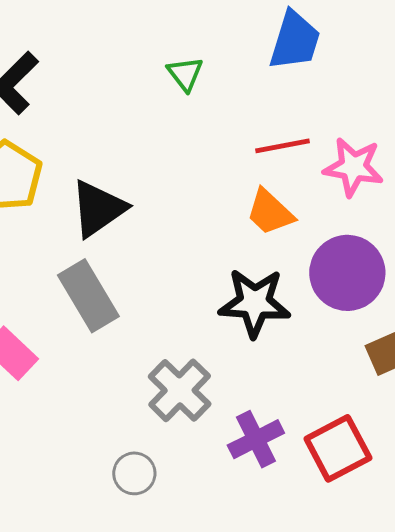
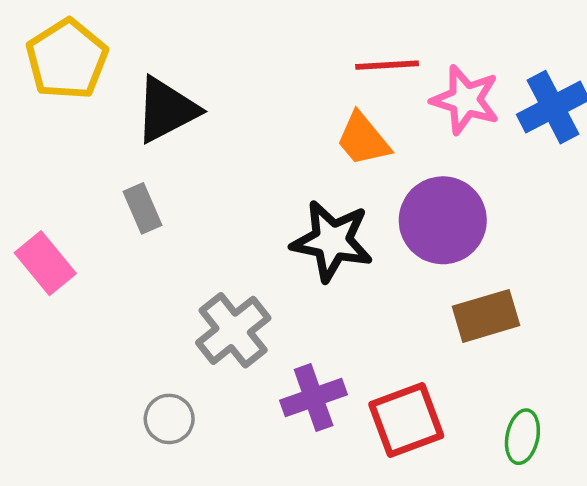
gray rectangle: (88, 296) -> (142, 208), size x0.6

